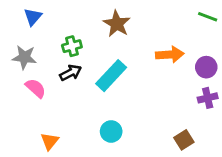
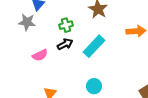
gray star: (24, 57) -> (27, 22), moved
pink semicircle: (36, 88) -> (40, 55), turned 112

